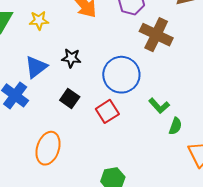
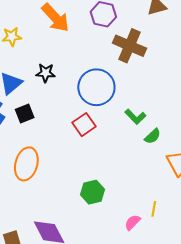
black square: (70, 99) -> (25, 114), moved, turned 36
green semicircle: (175, 126) -> (153, 136), turned 30

